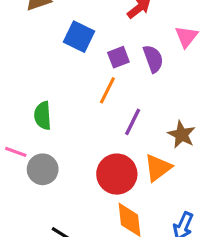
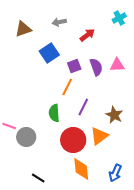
blue square: (79, 37) -> (49, 53), turned 30
pink triangle: (186, 37) -> (117, 65), moved, turned 49
green semicircle: (43, 116) -> (54, 113), moved

